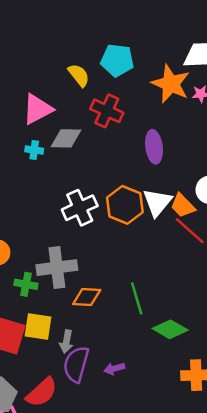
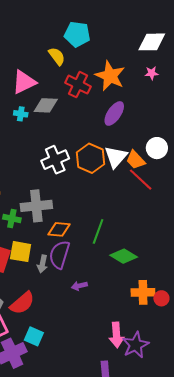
cyan pentagon: (117, 60) -> (77, 34), moved
orange star: (171, 84) -> (110, 76), moved
purple ellipse: (154, 147) -> (114, 113), turned 40
green line: (137, 298) -> (98, 231), turned 35
purple semicircle: (76, 364) -> (59, 255), moved

